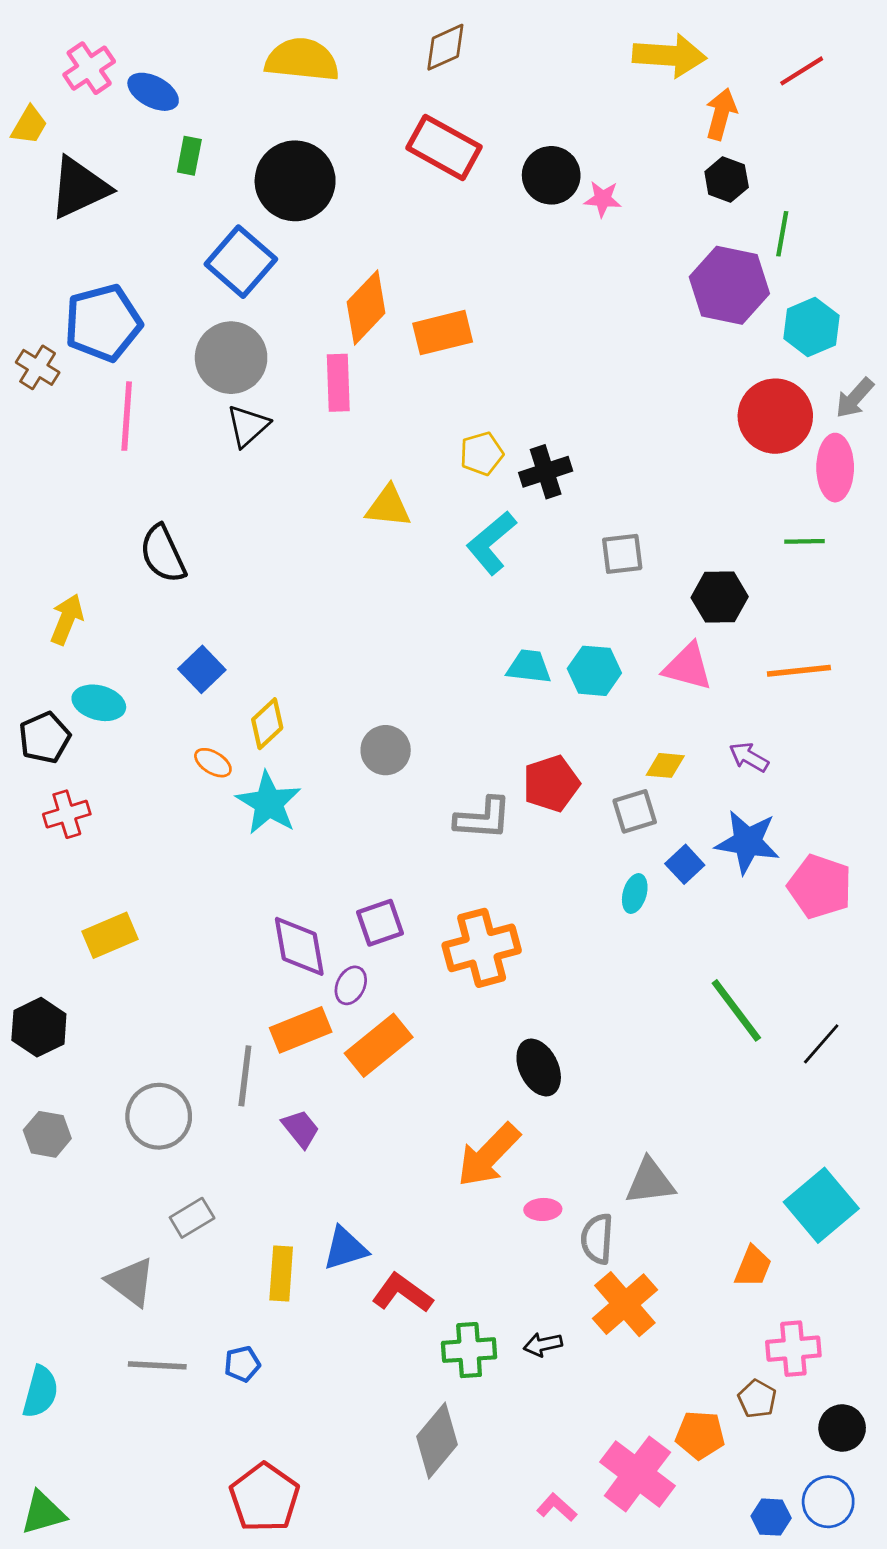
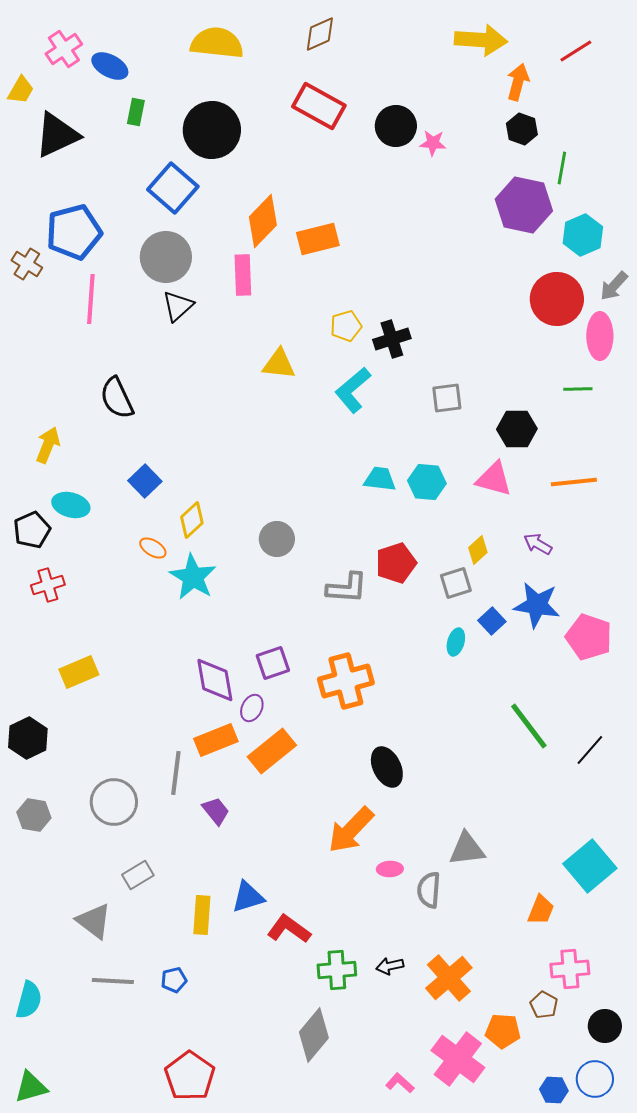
yellow diamond: (665, 765) -> (478, 550), turned -48
orange cross: (625, 1304) -> (449, 978), moved

